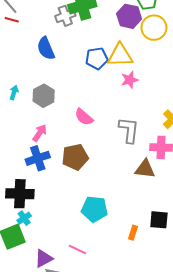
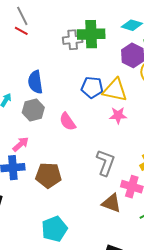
blue semicircle: (46, 48) -> (35, 82), moved
pink semicircle: (84, 117) -> (68, 122), moved
cyan pentagon: (94, 209) -> (54, 229), turned 30

